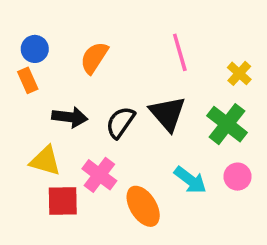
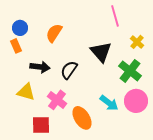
pink line: (180, 52) -> (115, 16), moved
black triangle: (168, 114) -> (101, 52), moved
pink circle: (238, 177) -> (136, 101), size x1.5
red square: (63, 201) -> (41, 125), moved

